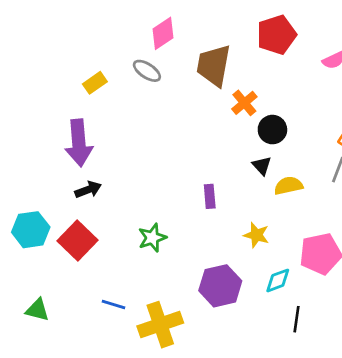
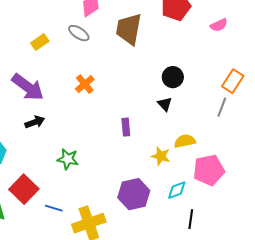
orange cross: (244, 103) -> (85, 84), moved
purple arrow: (79, 143) -> (28, 87), turned -48
yellow semicircle: (288, 186) -> (185, 141), moved
green star: (152, 238) -> (68, 159), moved, turned 30
red square: (77, 240) -> (24, 189), moved

